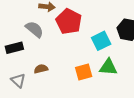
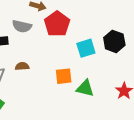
gray semicircle: (34, 29) -> (22, 26), turned 144
green triangle: (108, 67) -> (85, 88), moved

